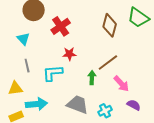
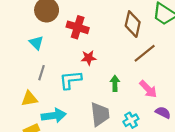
red cross: (61, 26) -> (78, 27), turned -36
brown line: (108, 62) -> (145, 53), moved
gray line: (27, 66) -> (42, 73), turned 32
gray trapezoid: (78, 104) -> (100, 114), turned 65

